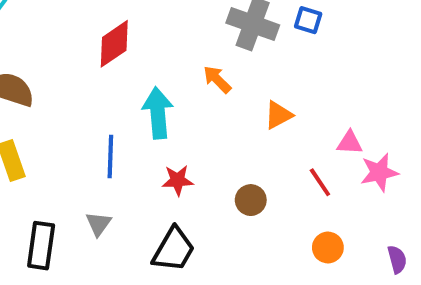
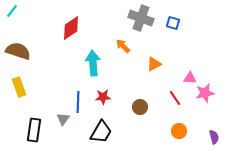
blue square: (308, 20) -> (173, 23), moved
blue line: (110, 157) -> (78, 102), moved

